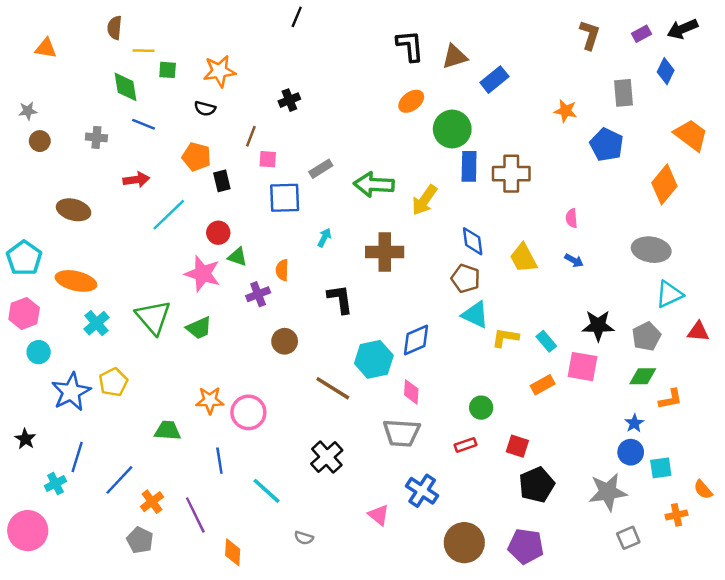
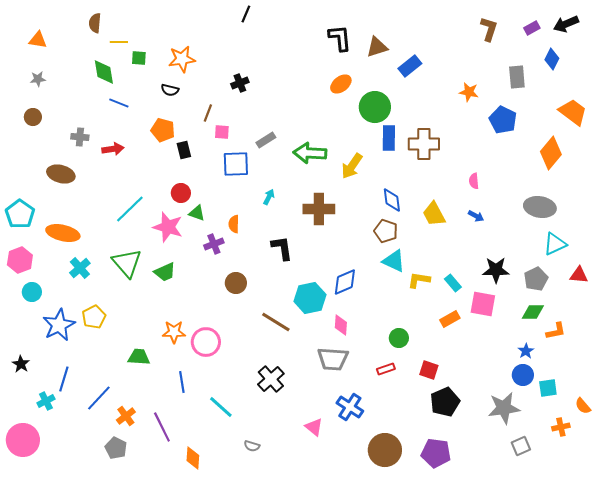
gray star: (28, 111) -> (38, 79), moved
gray cross: (96, 137) -> (80, 137), moved
cyan line: (169, 215) -> (130, 209), moved

